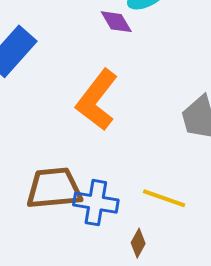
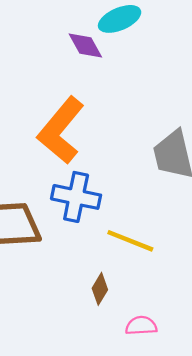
blue cross: (96, 203) -> (76, 197), moved

